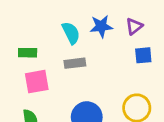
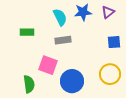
blue square: (143, 55) -> (114, 42), moved
pink square: (37, 82) -> (48, 65), moved, turned 30

